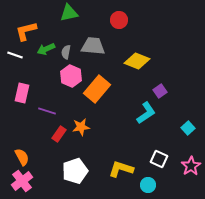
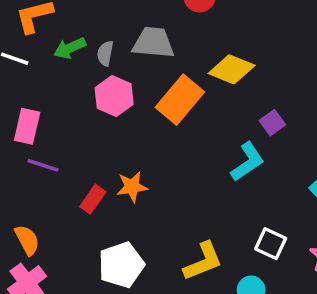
orange rectangle: (97, 89) -> (180, 100), moved
purple line: (47, 111) -> (43, 165), moved
yellow L-shape: (121, 169) -> (203, 261), turned 140

